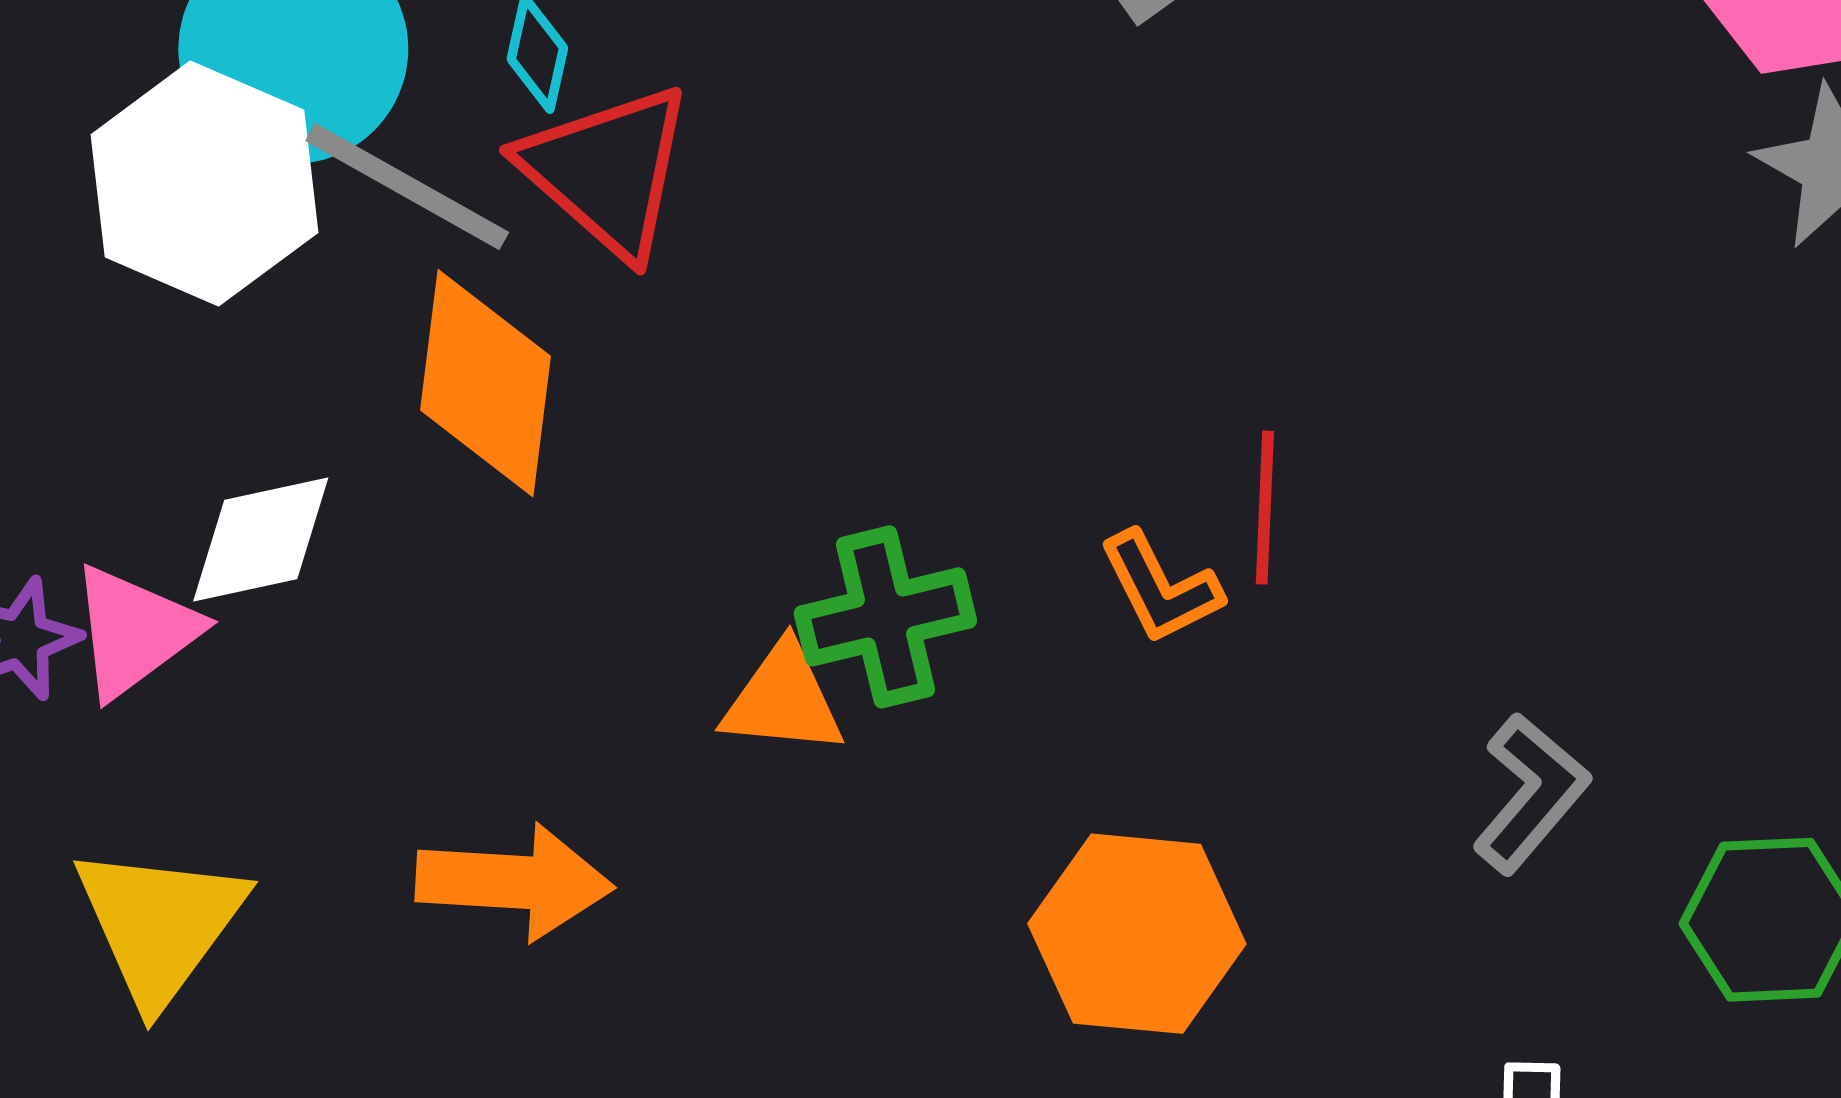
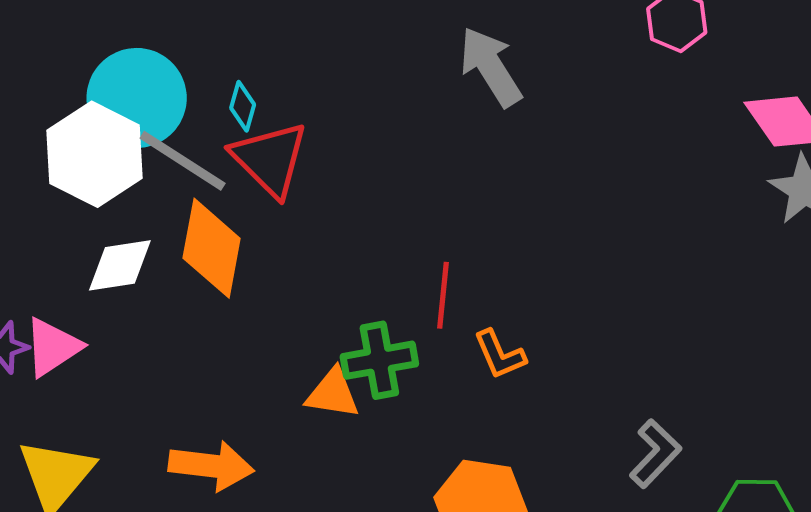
red line: (1265, 508) -> (443, 295), moved
white diamond: (261, 539) -> (120, 265), moved

